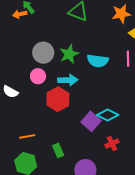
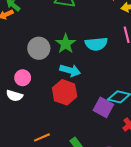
pink circle: (38, 76) -> (23, 78), moved
cyan arrow: (68, 80) -> (70, 71), turned 30

